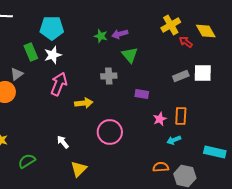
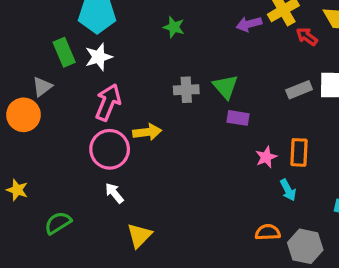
purple arrow: (120, 34) -> (249, 24), moved
green triangle: (130, 55) -> (225, 87), moved
pink circle: (110, 132) -> (110, 149), moved
cyan arrow: (174, 140) -> (288, 190), turned -96

